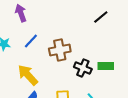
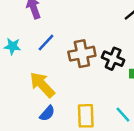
black cross: (83, 68) -> (113, 59), moved

